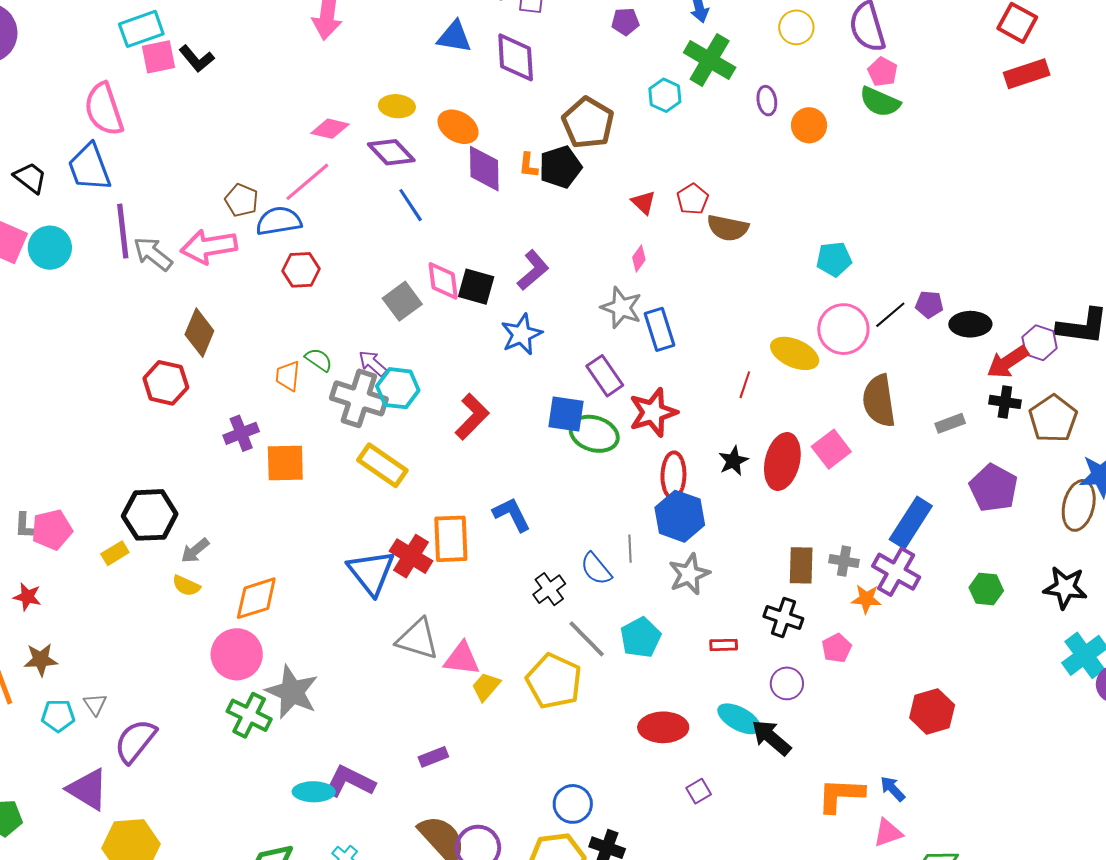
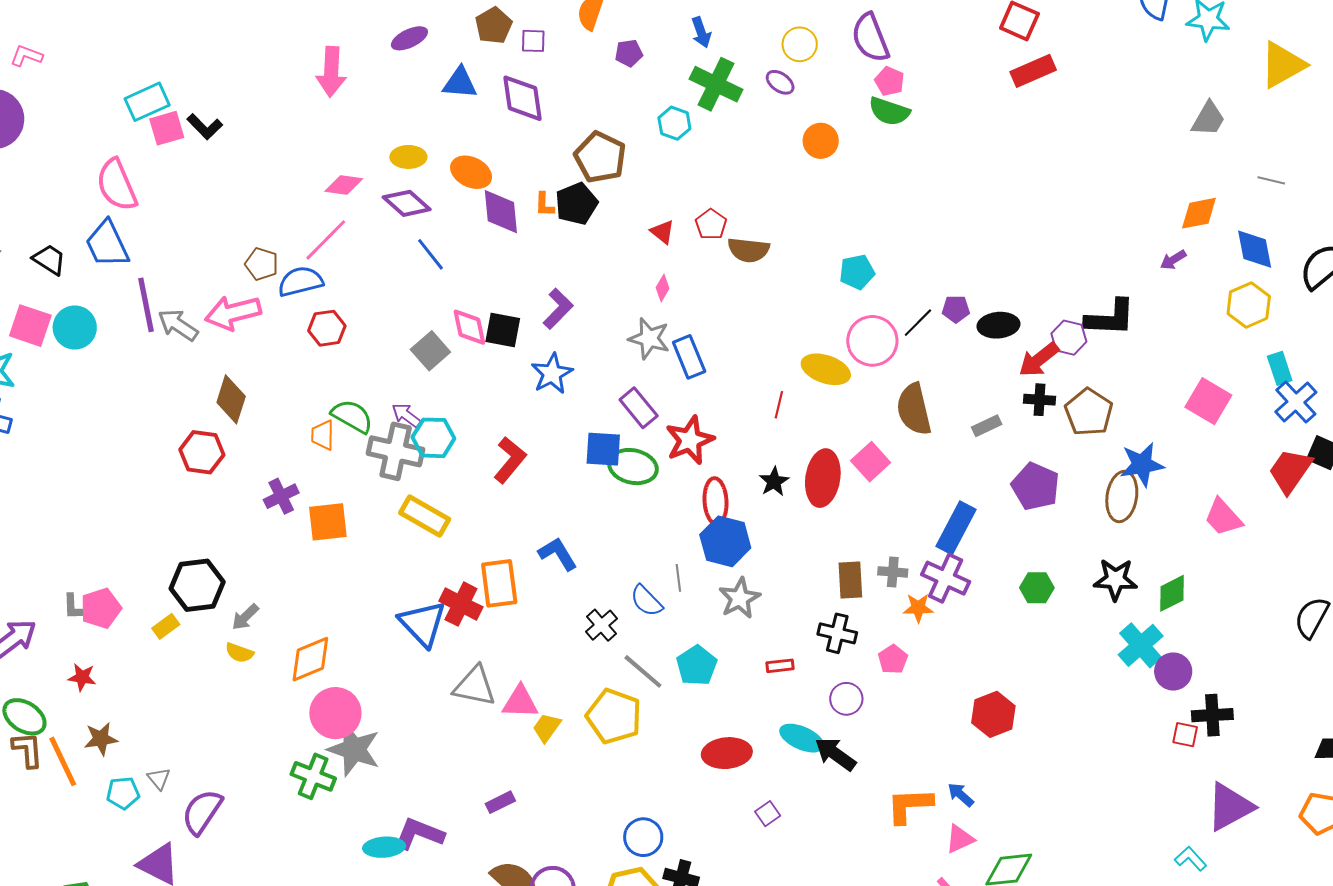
purple ellipse: (767, 101) -> (780, 82), moved, turned -40
green semicircle: (319, 360) -> (352, 416), size x1.5
pink circle: (237, 654) -> (335, 713), moved

